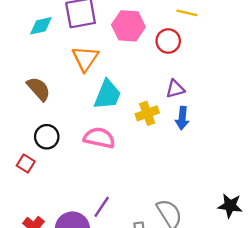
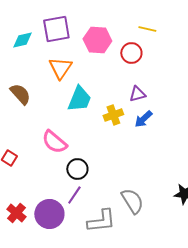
blue arrow: (182, 118) -> (143, 119), turned 42
black circle: (47, 137) -> (77, 169), moved
pink semicircle: (99, 138) -> (54, 142), moved, turned -152

